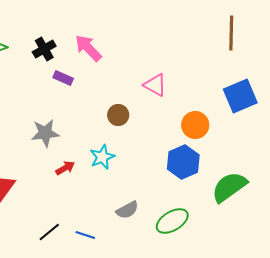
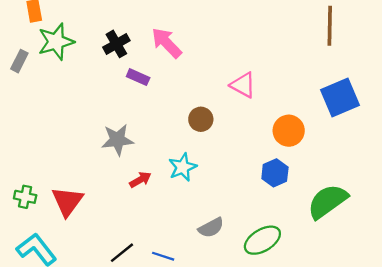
blue hexagon: (183, 162) -> (275, 173), size x0.7

